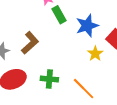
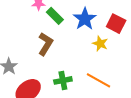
brown L-shape: (30, 43) -> (45, 44), moved

